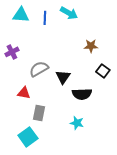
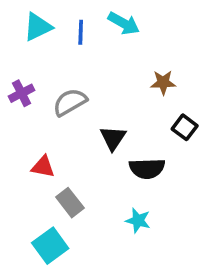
cyan triangle: (21, 15) -> (38, 27), turned -30
gray semicircle: (39, 69) -> (70, 102), moved
gray rectangle: (39, 113) -> (70, 203), turned -49

